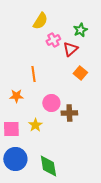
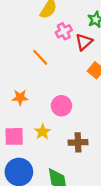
orange line: (33, 74) -> (40, 57), moved, turned -35
brown cross: (69, 113) -> (78, 142), moved

